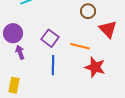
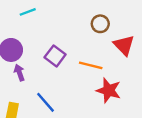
blue line: (53, 65) -> (46, 102), moved, turned -42

